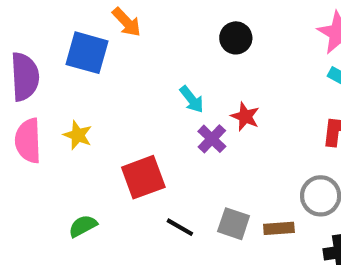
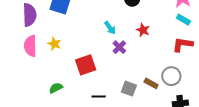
red star: (245, 117) -> (143, 30), moved
black line: (180, 227) -> (99, 96), moved, turned -32
brown rectangle: (279, 228) -> (151, 83), moved, turned 32

